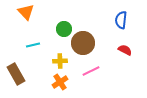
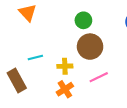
green circle: (64, 29) -> (83, 20), moved
cyan line: (33, 45) -> (35, 57), moved

